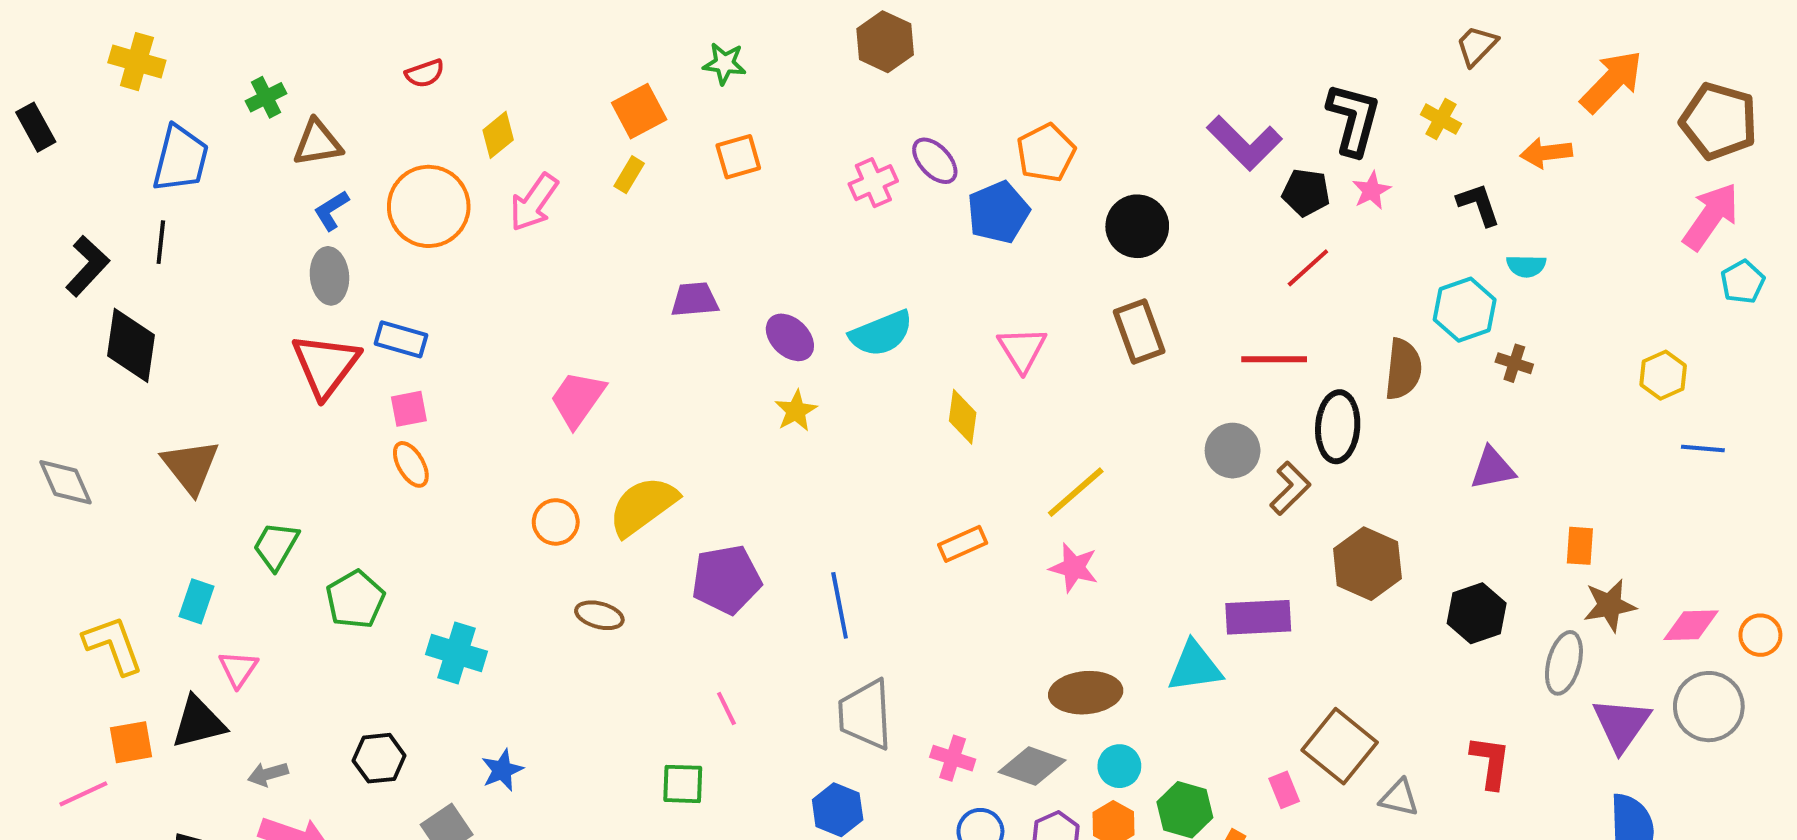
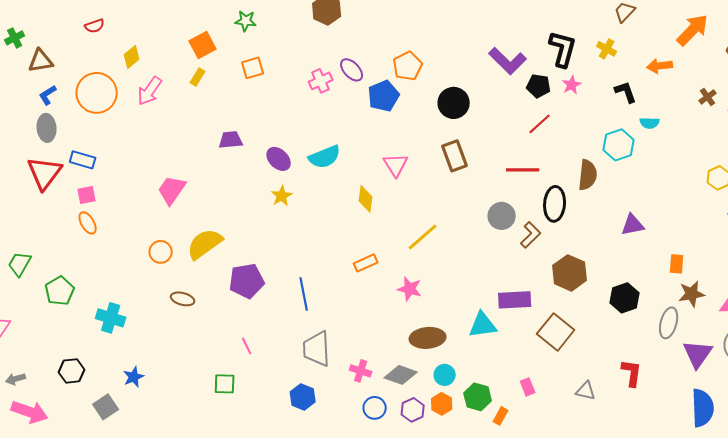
brown cross: (1514, 363) -> (708, 97), moved, turned 36
pink star: (1074, 568) -> (410, 289), moved
brown square: (1340, 746) -> (556, 332), moved

